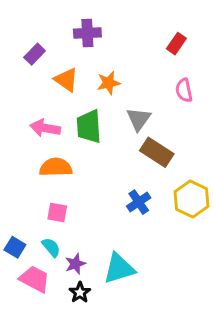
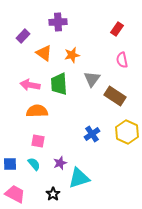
brown rectangle: (157, 152) -> (115, 96), moved
blue square: (15, 247) -> (10, 164), turned -32
purple star: (75, 264) -> (60, 163), moved
pink trapezoid: (35, 279) -> (15, 194), moved

